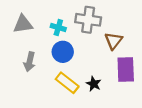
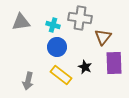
gray arrow: (30, 62) -> (28, 81), moved
black star: (94, 84) -> (85, 67), moved

